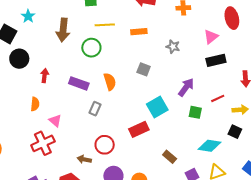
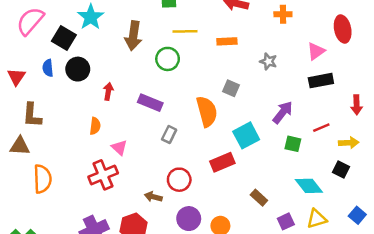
cyan star: (28, 16) -> (91, 17), size x1.5
orange semicircle: (110, 82) -> (207, 111), moved, size x1.4
cyan diamond: (209, 146) -> (309, 186), turned 40

